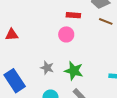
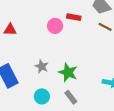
pink circle: (66, 34) -> (55, 26), moved

